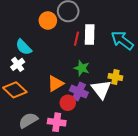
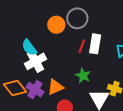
white cross: (18, 64) -> (35, 61), moved, size x1.5
purple cross: (79, 92) -> (35, 90), moved

